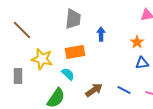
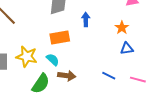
yellow star: (42, 59) -> (27, 57), moved
brown arrow: (94, 90) -> (67, 76), moved, turned 42

